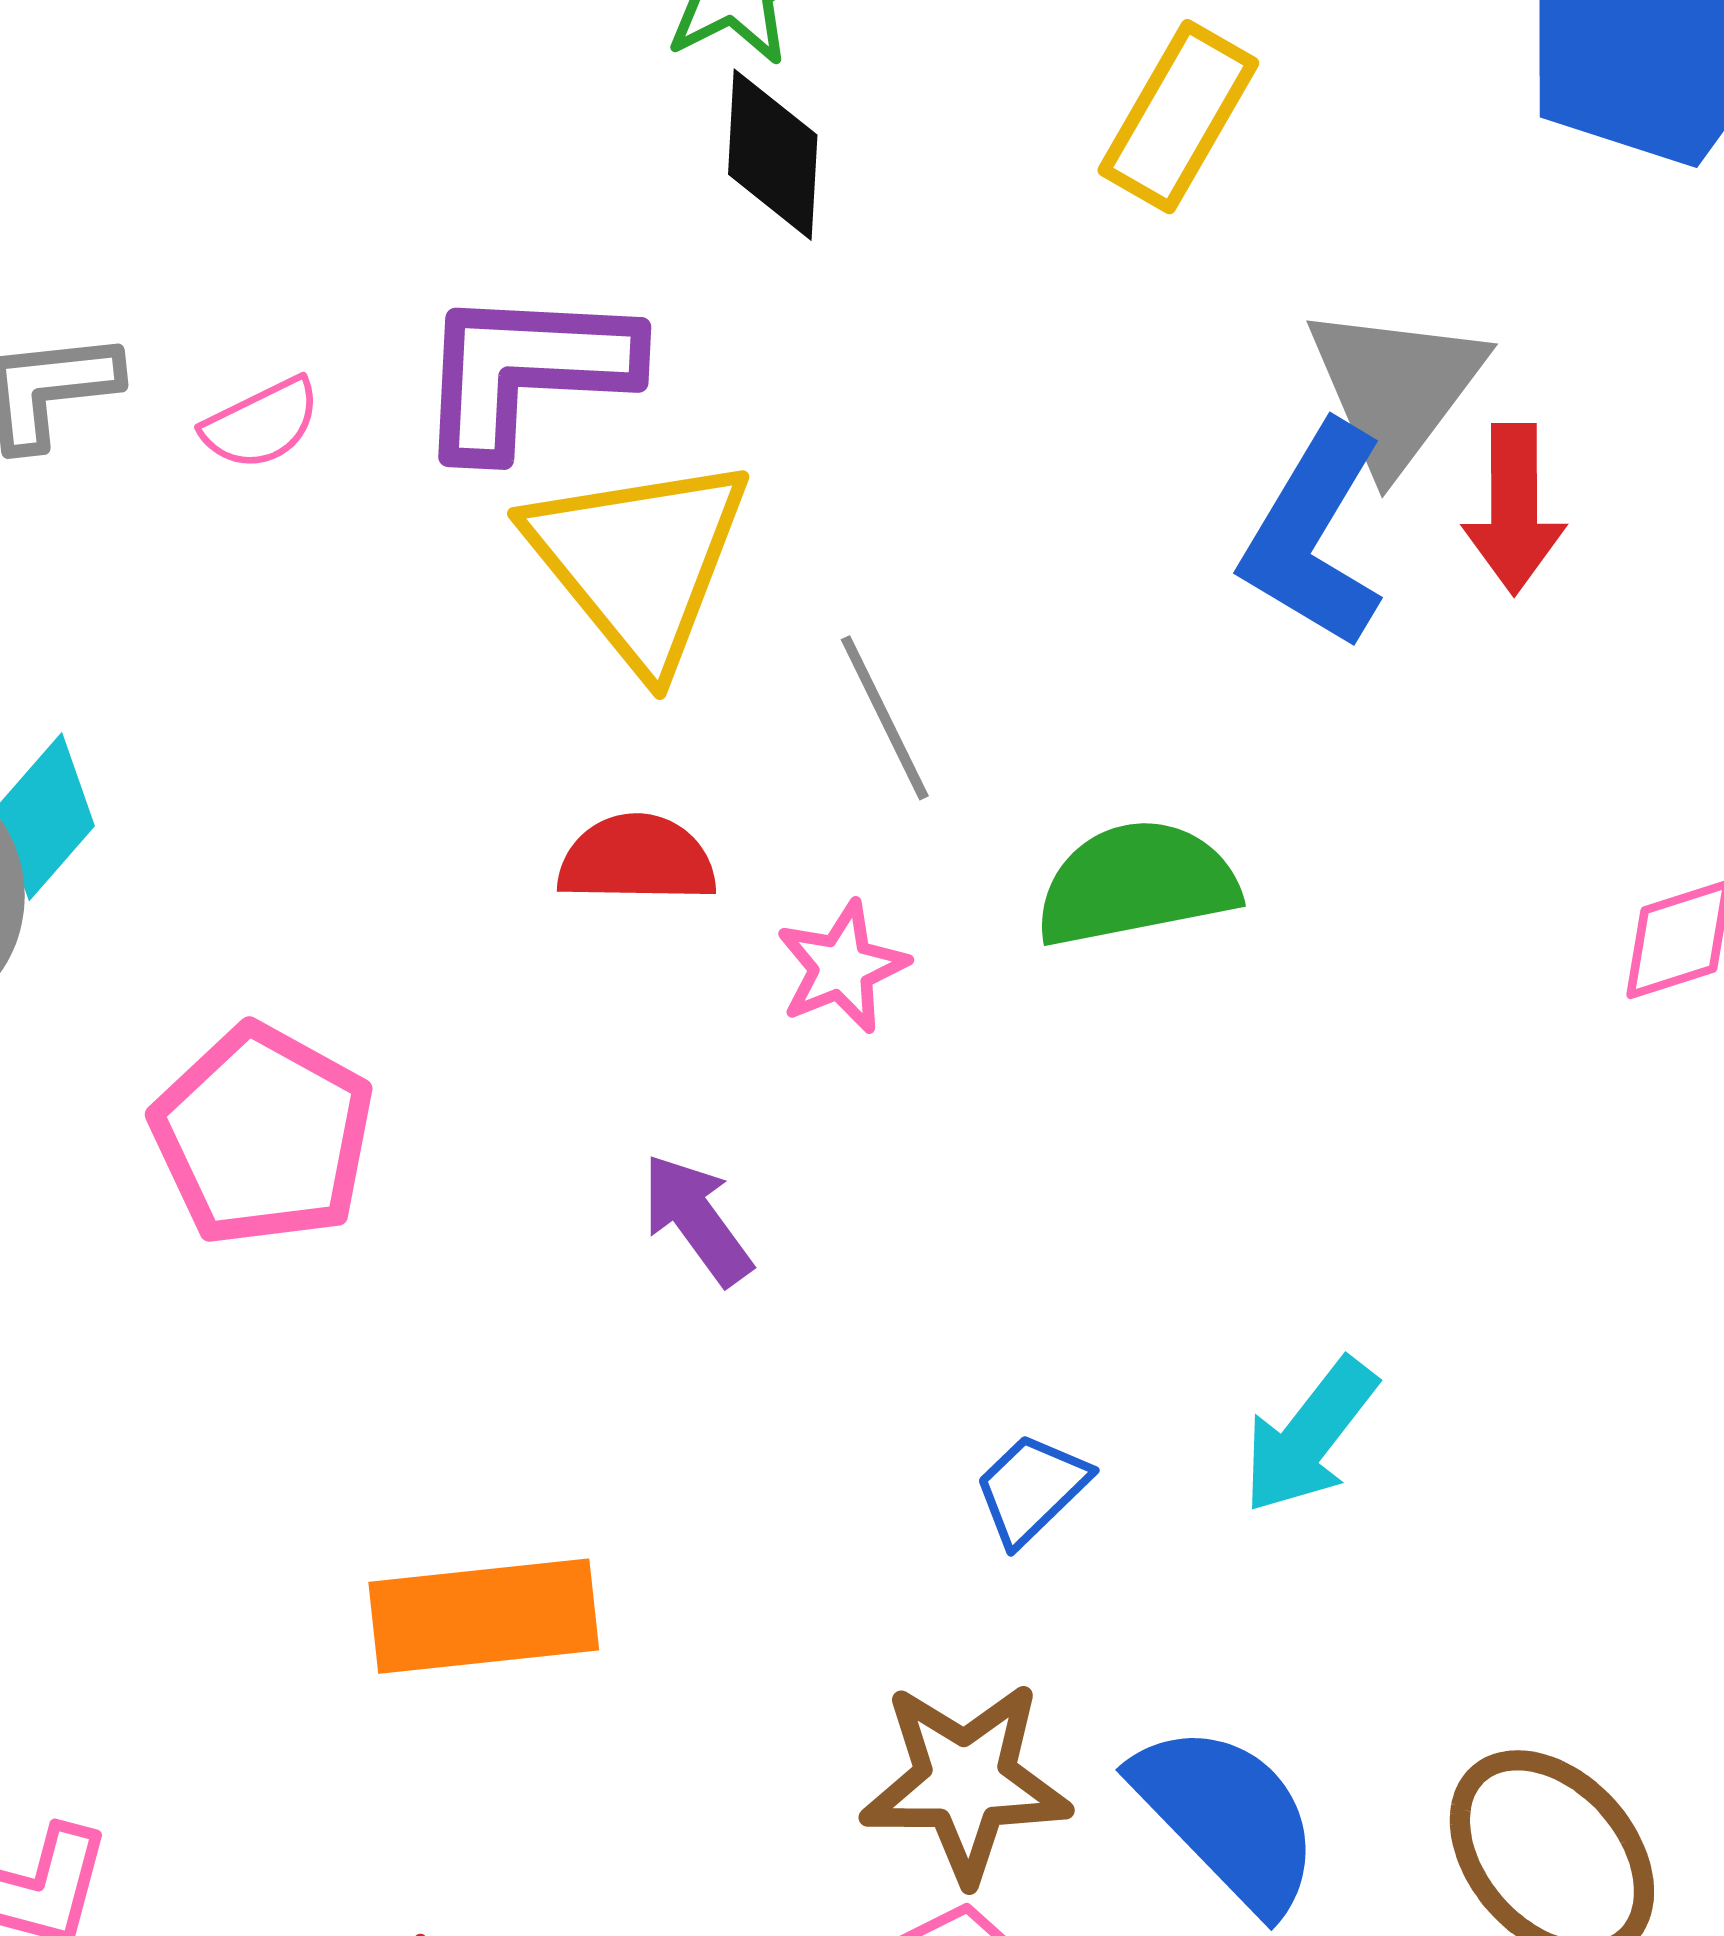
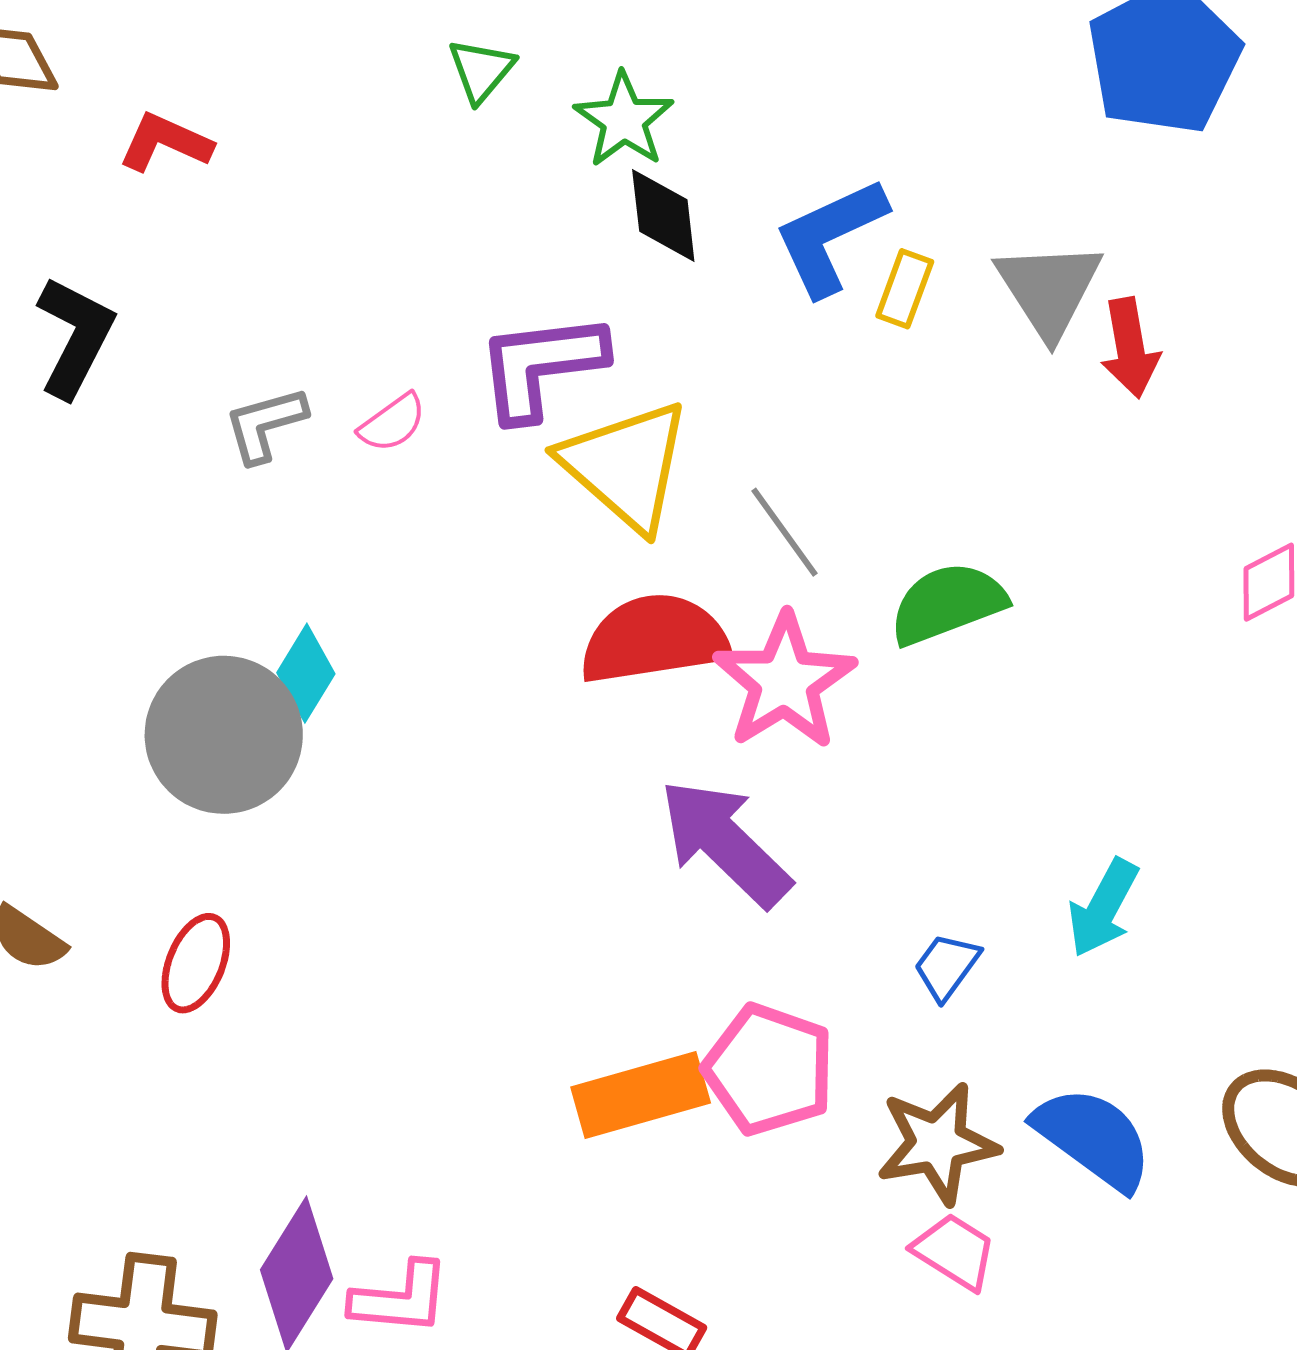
yellow rectangle: (1178, 117) -> (905, 289), moved, size x0.7
blue L-shape: (1314, 536) -> (830, 237), moved, turned 44
red semicircle: (637, 859) -> (654, 639), size x1.6
pink star: (842, 967) -> (784, 682), size x1.8
pink pentagon: (263, 1135) -> (769, 1069), moved
purple arrow: (697, 1219) -> (725, 843), size x1.8

